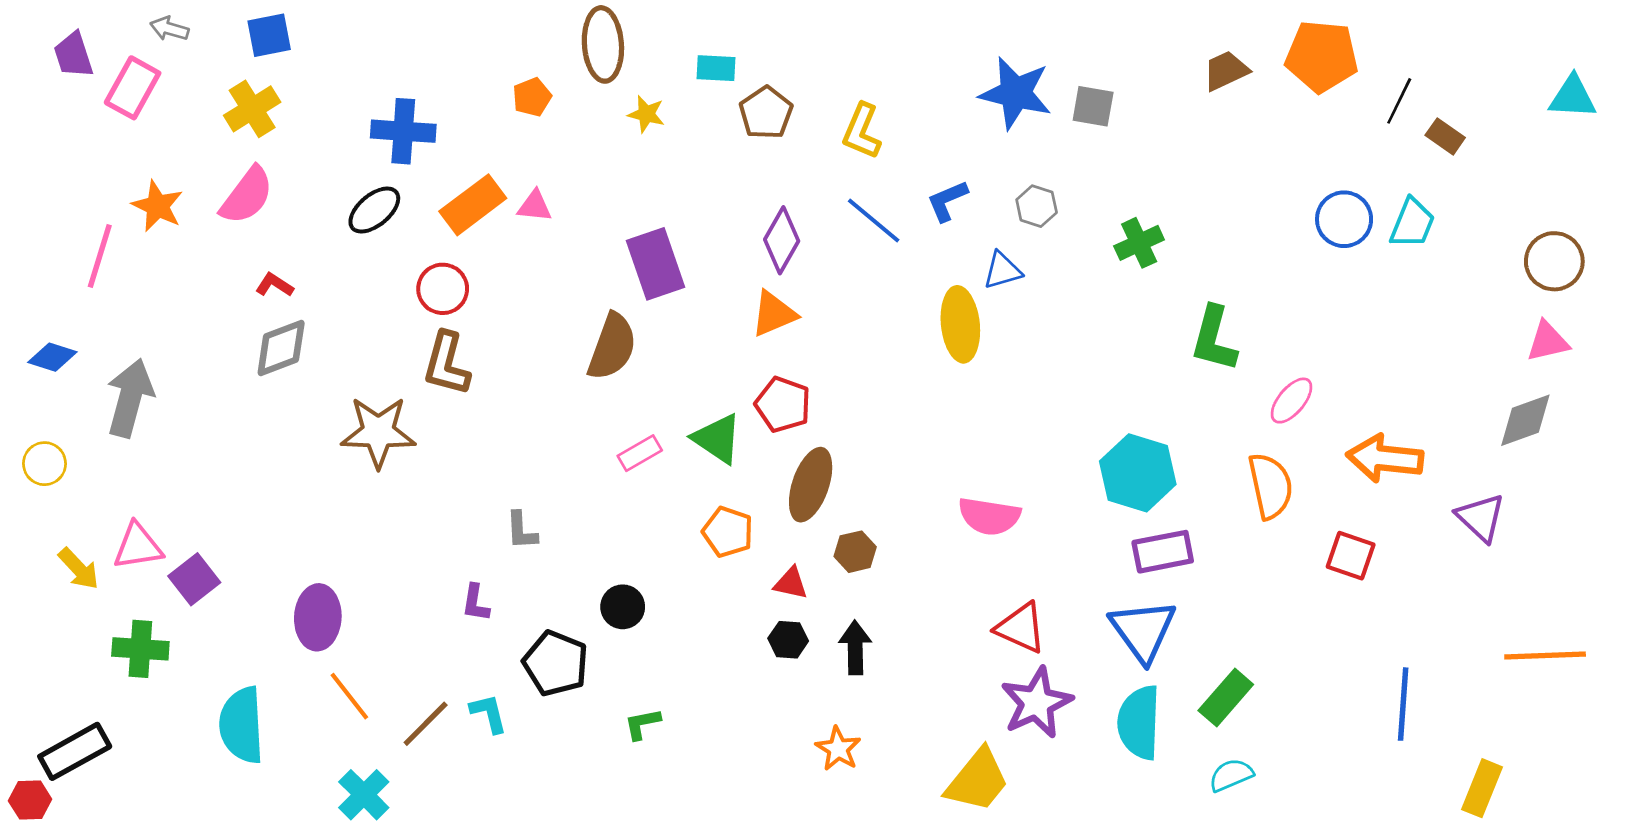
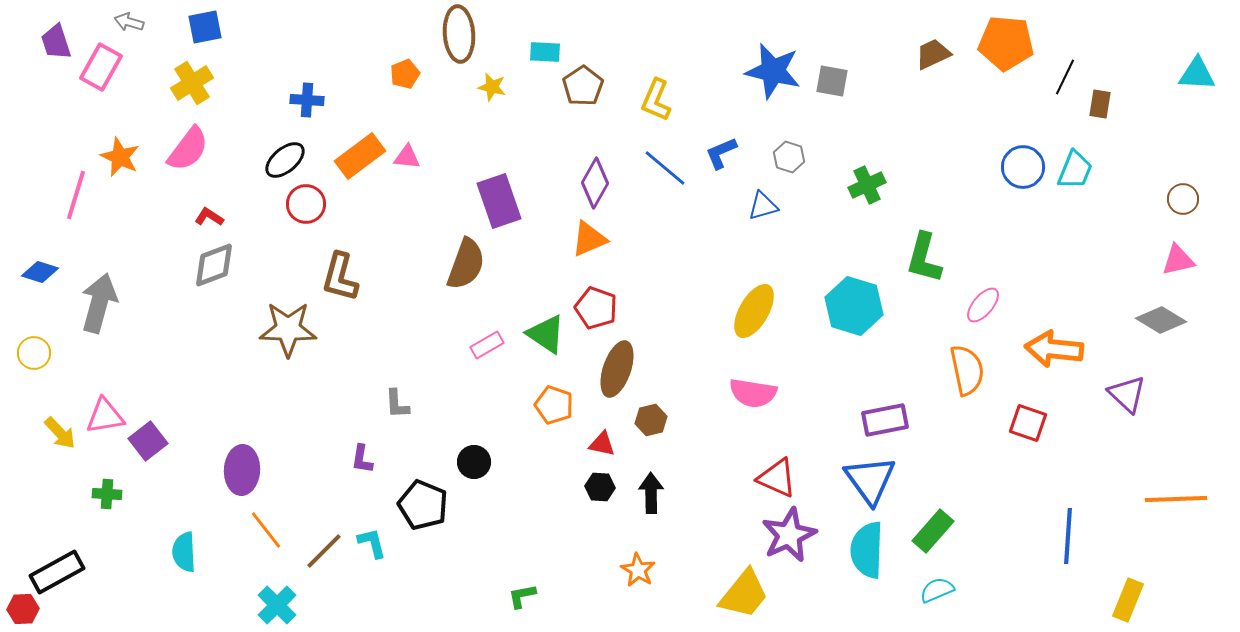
blue cross: (403, 131) -> (307, 100), size x0.7
brown rectangle: (1445, 136) -> (1100, 104), turned 64
brown circle: (1554, 261) -> (1183, 199), size x0.7
red circle: (443, 289) -> (306, 204), moved
yellow ellipse: (960, 324) -> (754, 311), moved, turned 36
gray diamond: (1525, 420) -> (1161, 320), turned 51
cyan hexagon: (1138, 473) -> (854, 306), moved
green cross: (140, 649) -> (107, 494), size x0.7
green L-shape: (642, 724) -> (522, 596), moved
cyan semicircle: (242, 725) -> (184, 552), size x0.7

